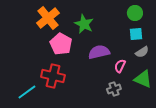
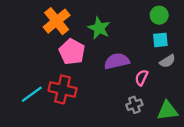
green triangle: (143, 79) -> (167, 111), moved, turned -30
cyan line: (27, 92) -> (32, 94), moved

